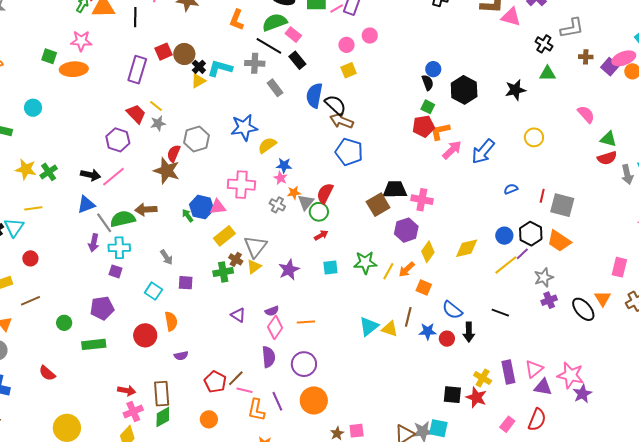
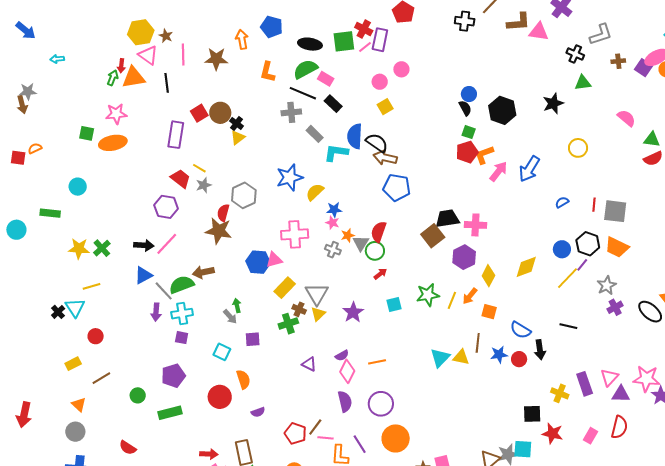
cyan L-shape: (220, 68) -> (336, 153), moved
green arrow: (188, 215) -> (237, 306), moved, turned 32
red star: (476, 397) -> (552, 433), moved

